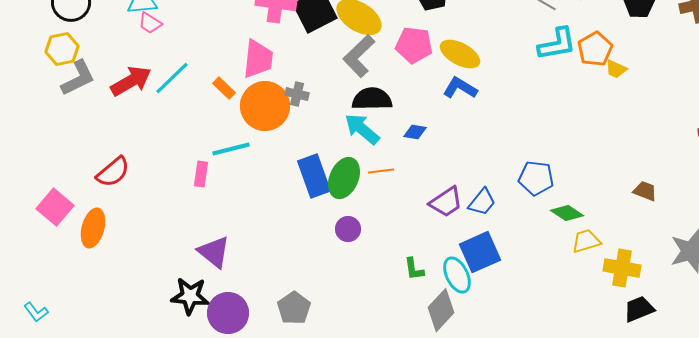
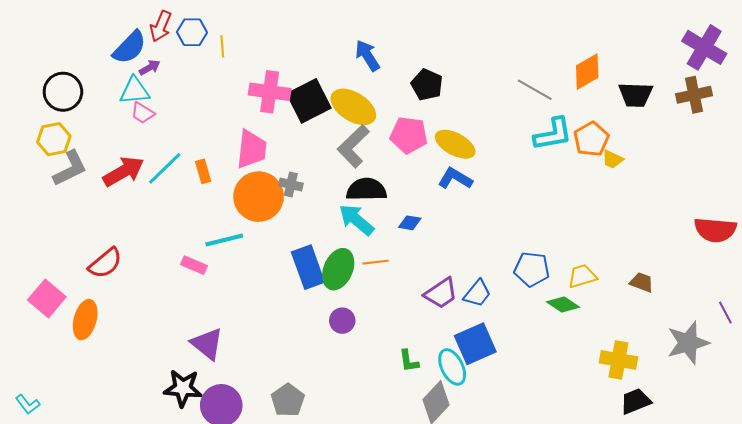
orange rectangle: (224, 88) -> (203, 171), moved, turned 30
pink rectangle: (201, 174) -> (194, 265), turned -75
yellow trapezoid: (586, 241) -> (582, 276), moved

